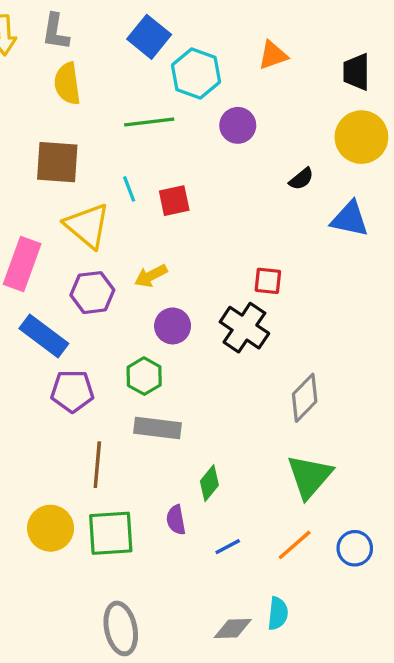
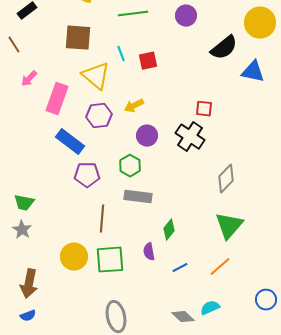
black semicircle: (301, 179) -> (224, 48), size x1.8
blue circle: (355, 548) -> (266, 300), moved
cyan semicircle: (278, 613) -> (210, 308), turned -120
gray diamond: (233, 628) -> (183, 317), turned 45

